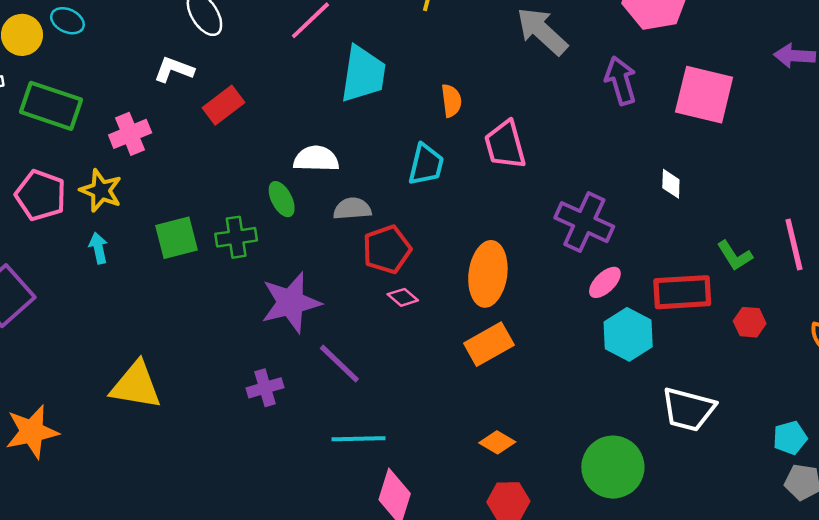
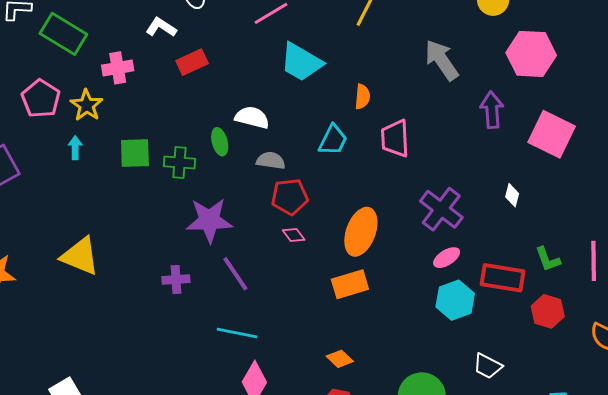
cyan trapezoid: (363, 74) -> (301, 62), turned 99
red hexagon: (750, 322) -> (548, 311), size x1.4
white trapezoid: (688, 409) -> (488, 366), size x0.7

